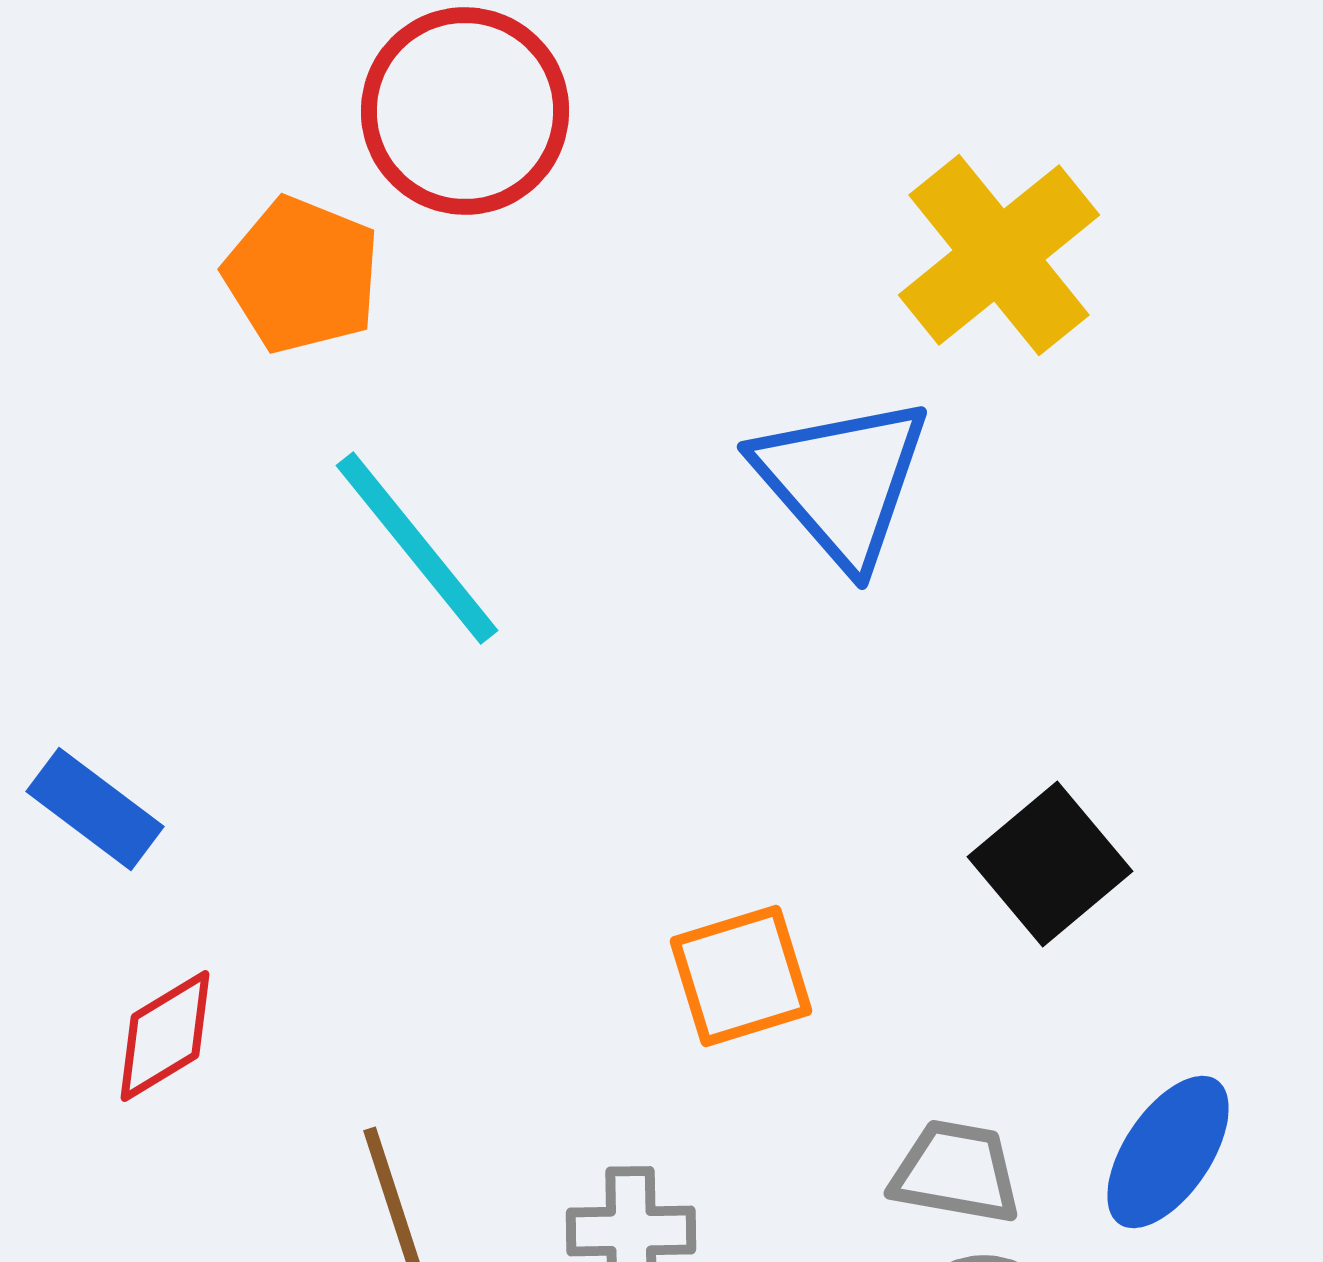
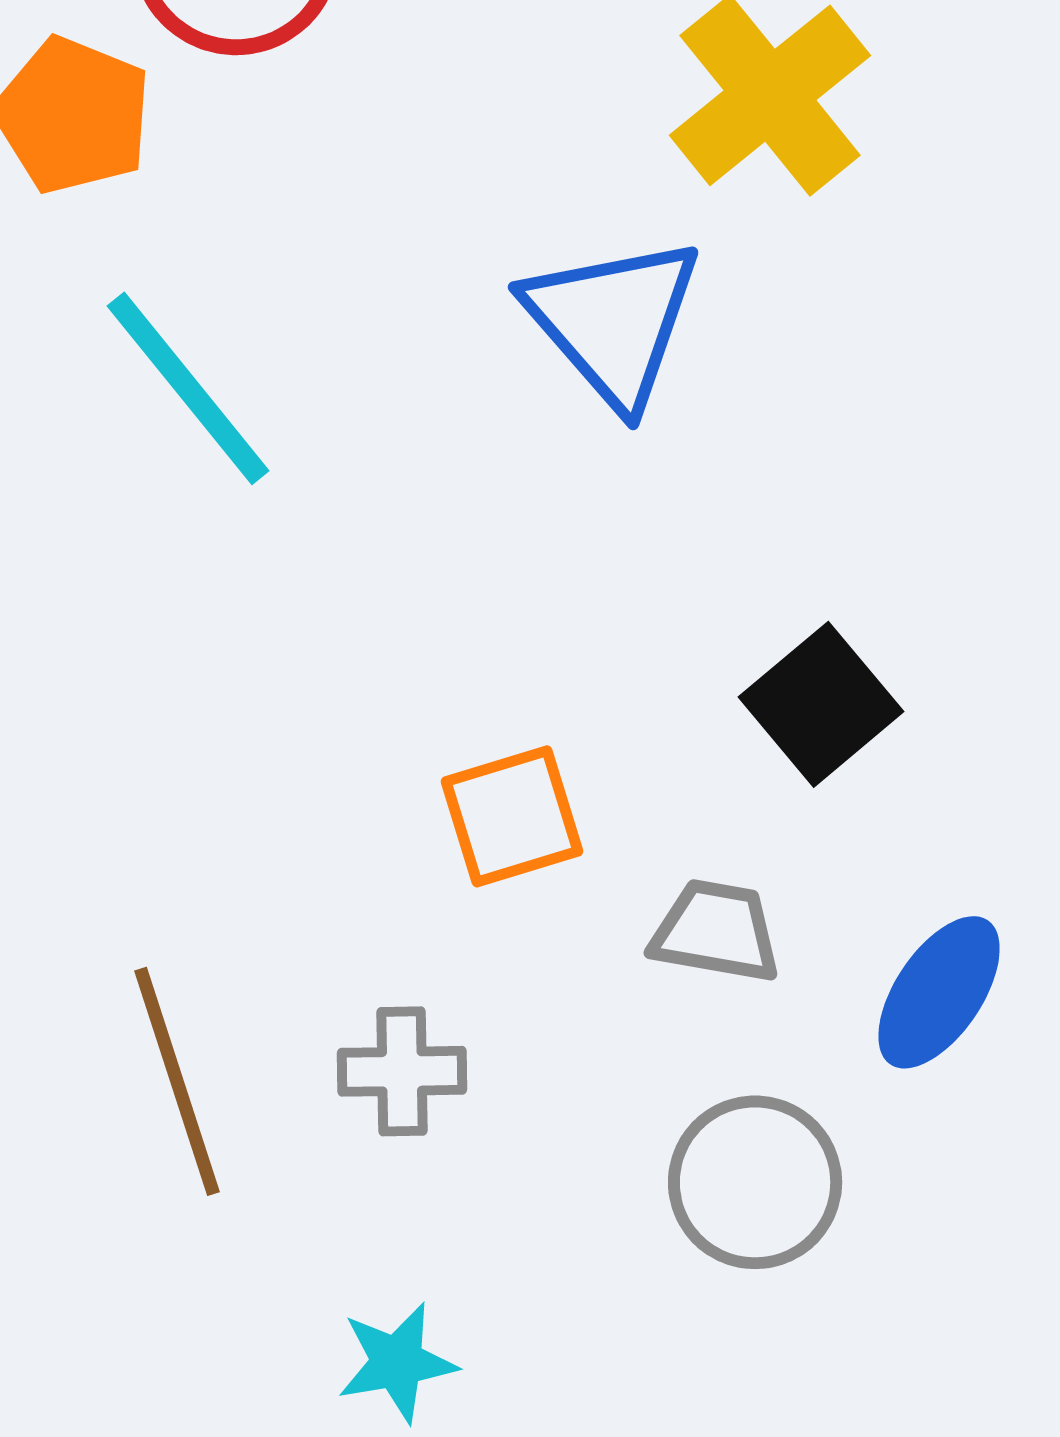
gray trapezoid: (956, 1172) -> (716, 931), moved

